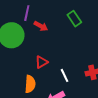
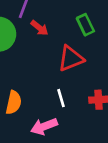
red triangle: (41, 62) -> (71, 59), moved, size x1.5

